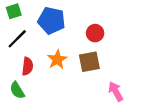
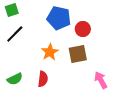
blue pentagon: (52, 20) -> (59, 18), moved
red semicircle: (27, 66) -> (43, 79), moved
green semicircle: (17, 90) -> (15, 79), turned -84

